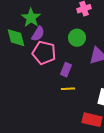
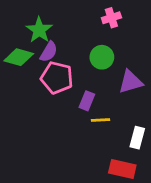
green diamond: (16, 38) -> (19, 57), turned -60
yellow line: (68, 89) -> (101, 120), moved

